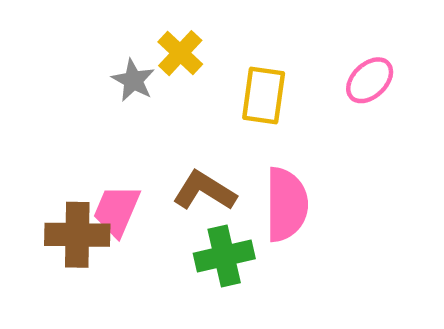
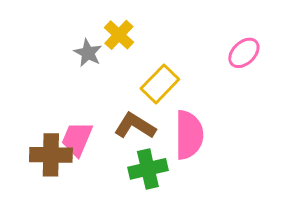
yellow rectangle: (264, 95) -> (160, 84), moved, turned 36

